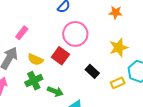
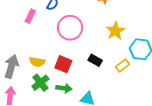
pink rectangle: (22, 33) -> (30, 16), moved
red square: (60, 56) -> (63, 64), moved

